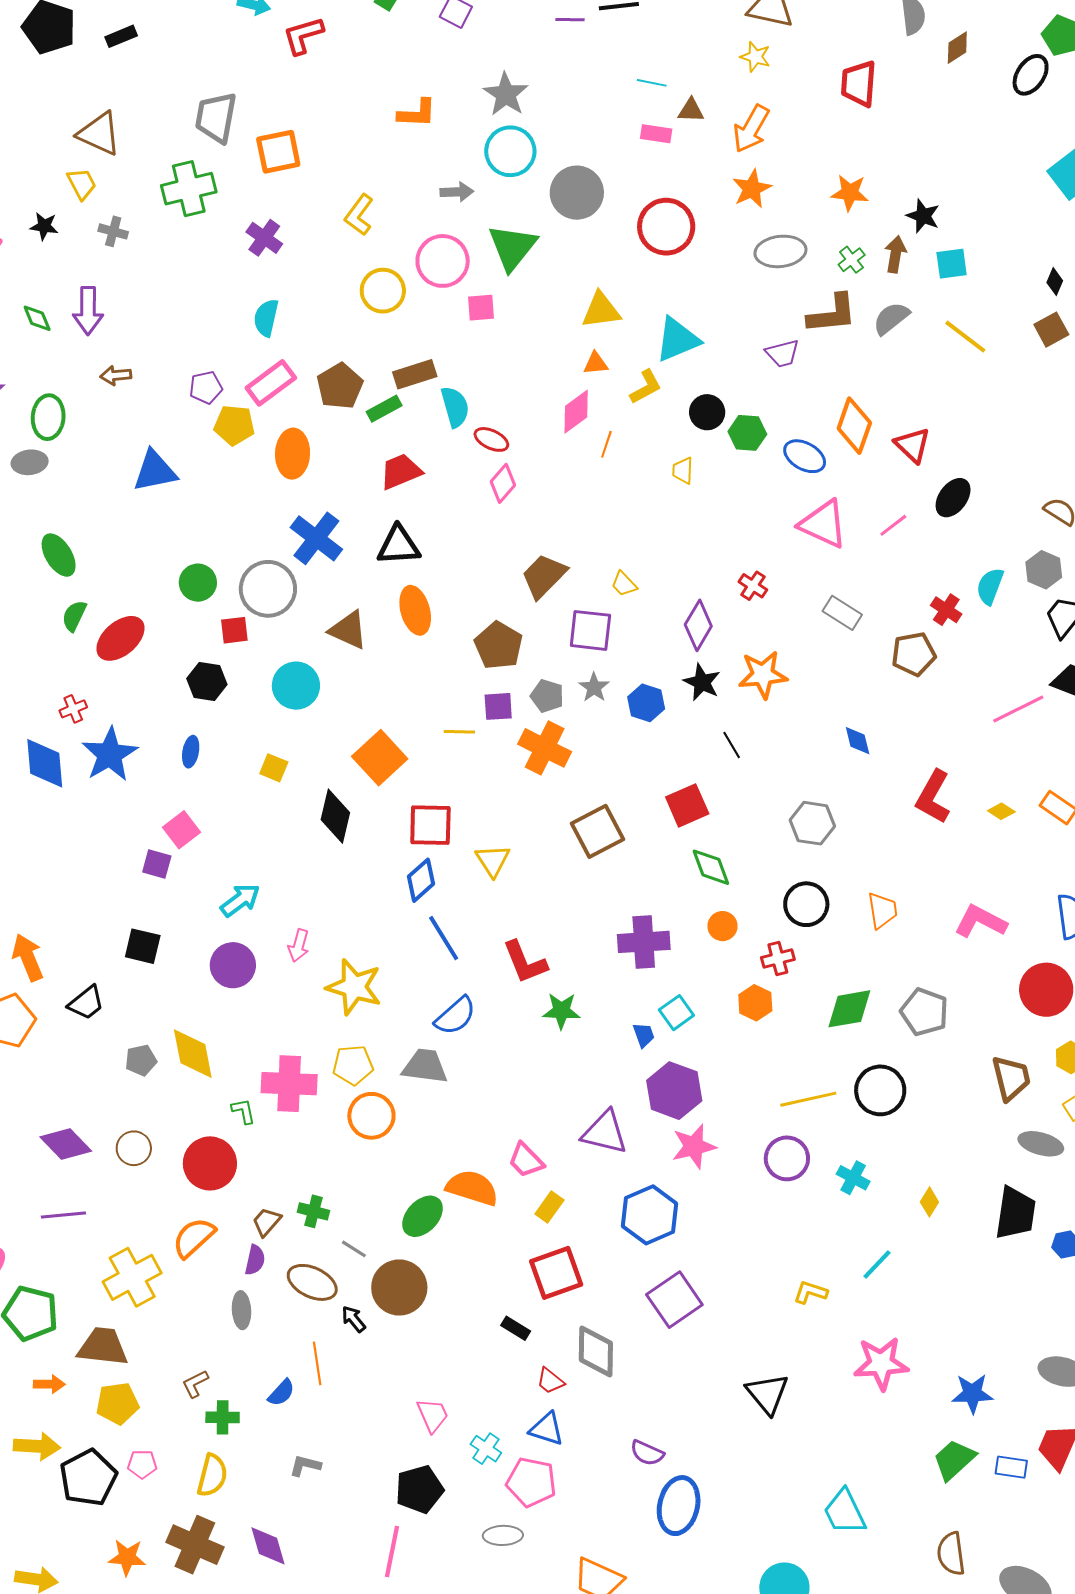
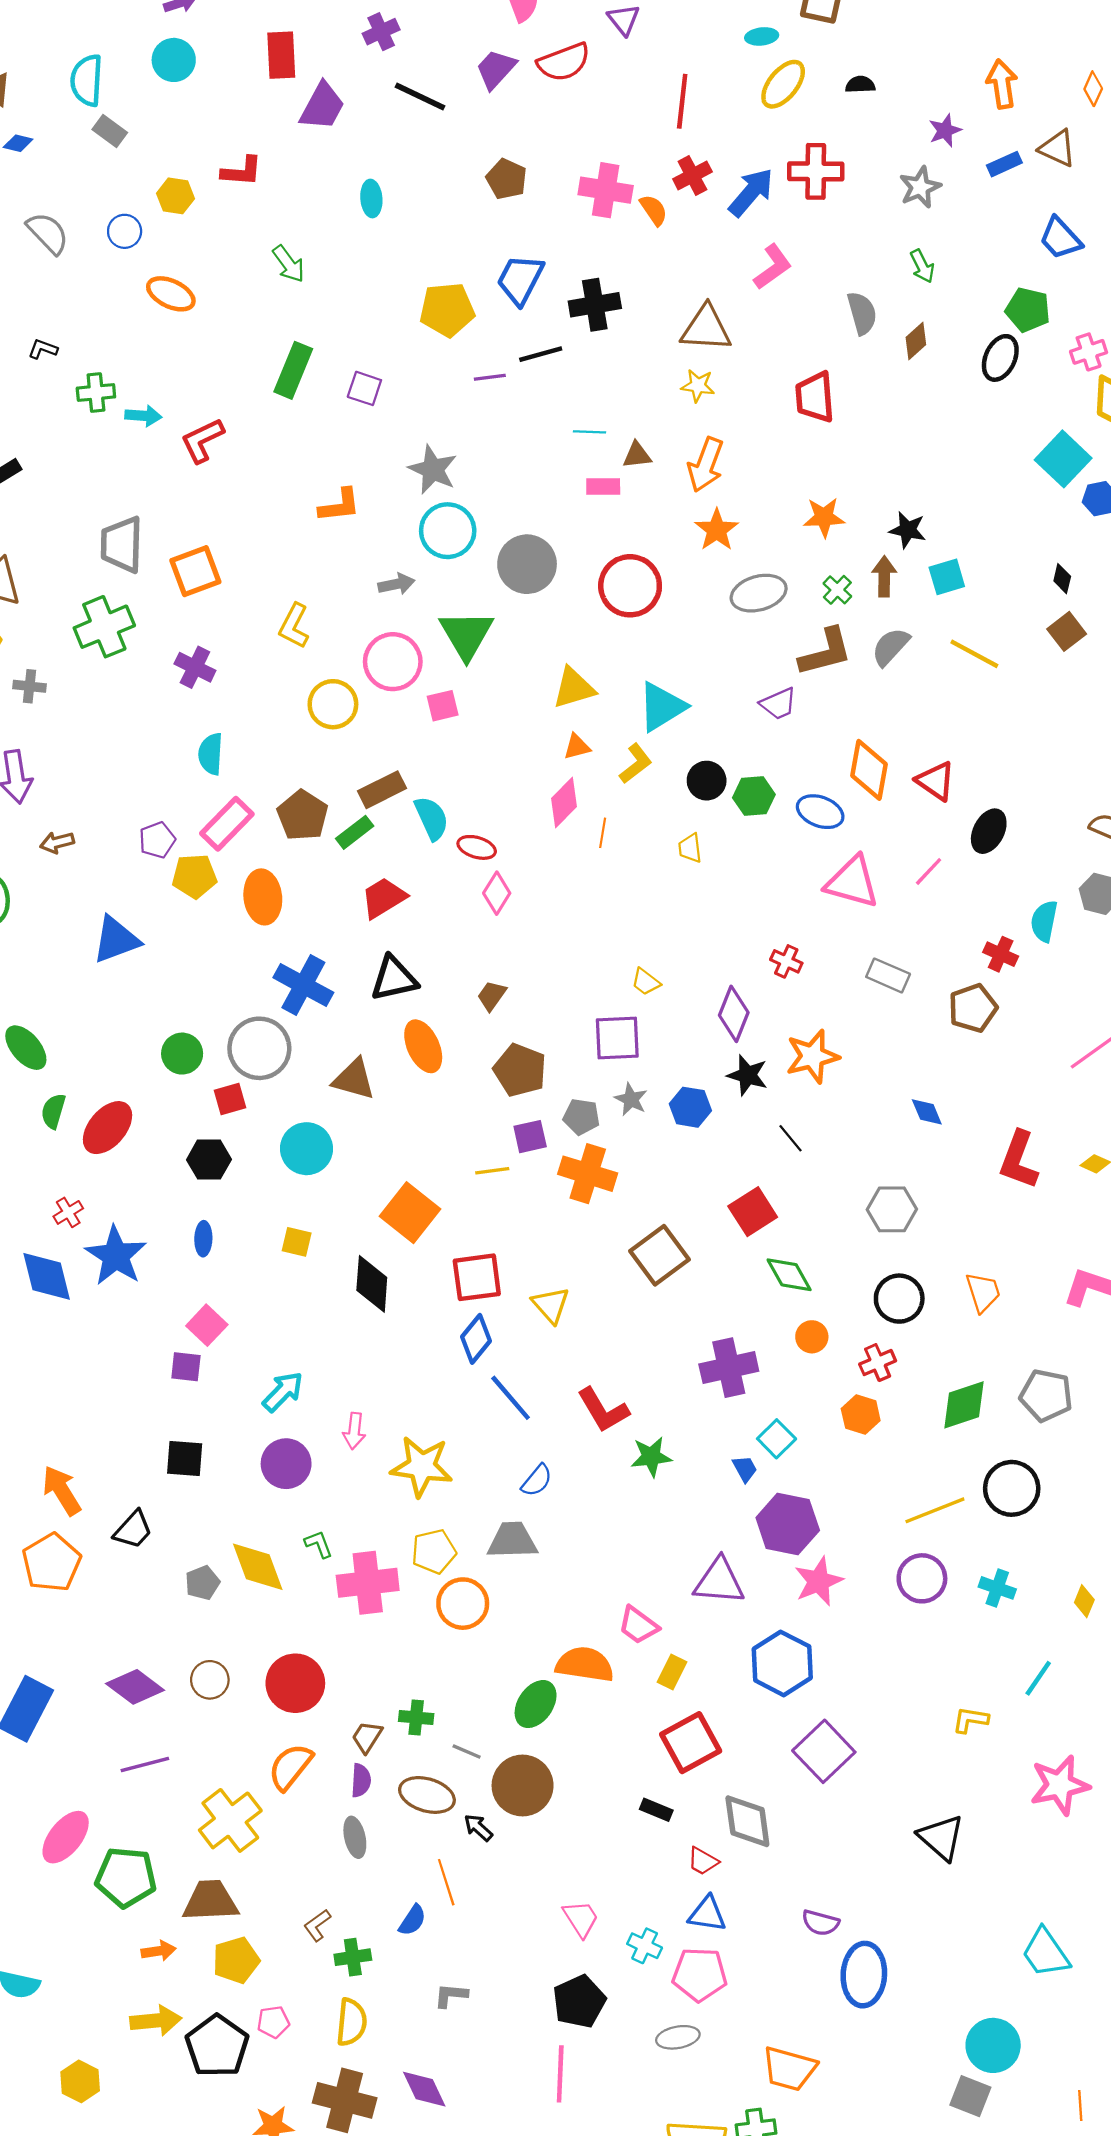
brown trapezoid: (544, 576) -> (492, 996), moved, size x0.6
blue semicircle: (455, 1016) -> (537, 1480), size x0.7
green L-shape: (243, 1111) -> (319, 1544), moved

